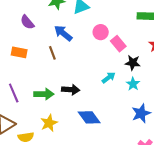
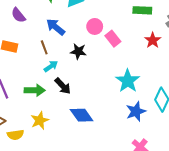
black star: (133, 63) -> (78, 51), moved
cyan arrow: (109, 78) -> (51, 66), moved
cyan star: (133, 84) -> (128, 81), size x1.6
black arrow: (71, 90) -> (63, 86), turned 42

